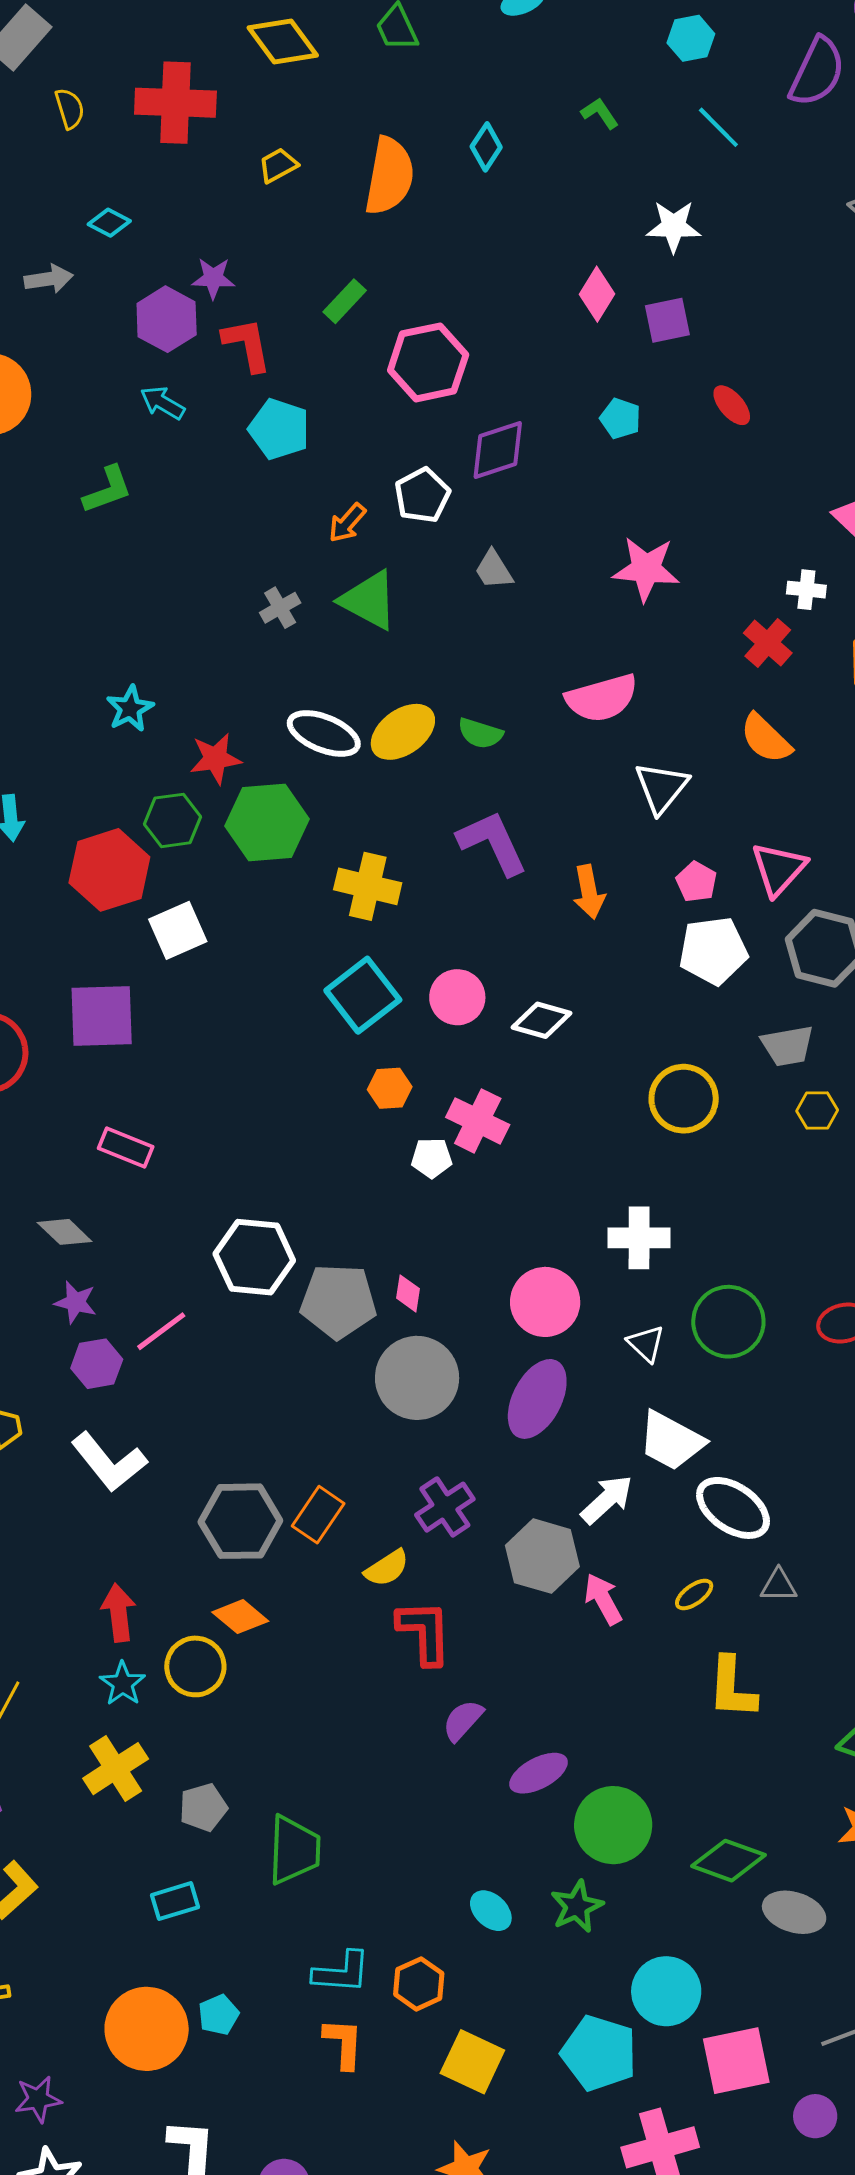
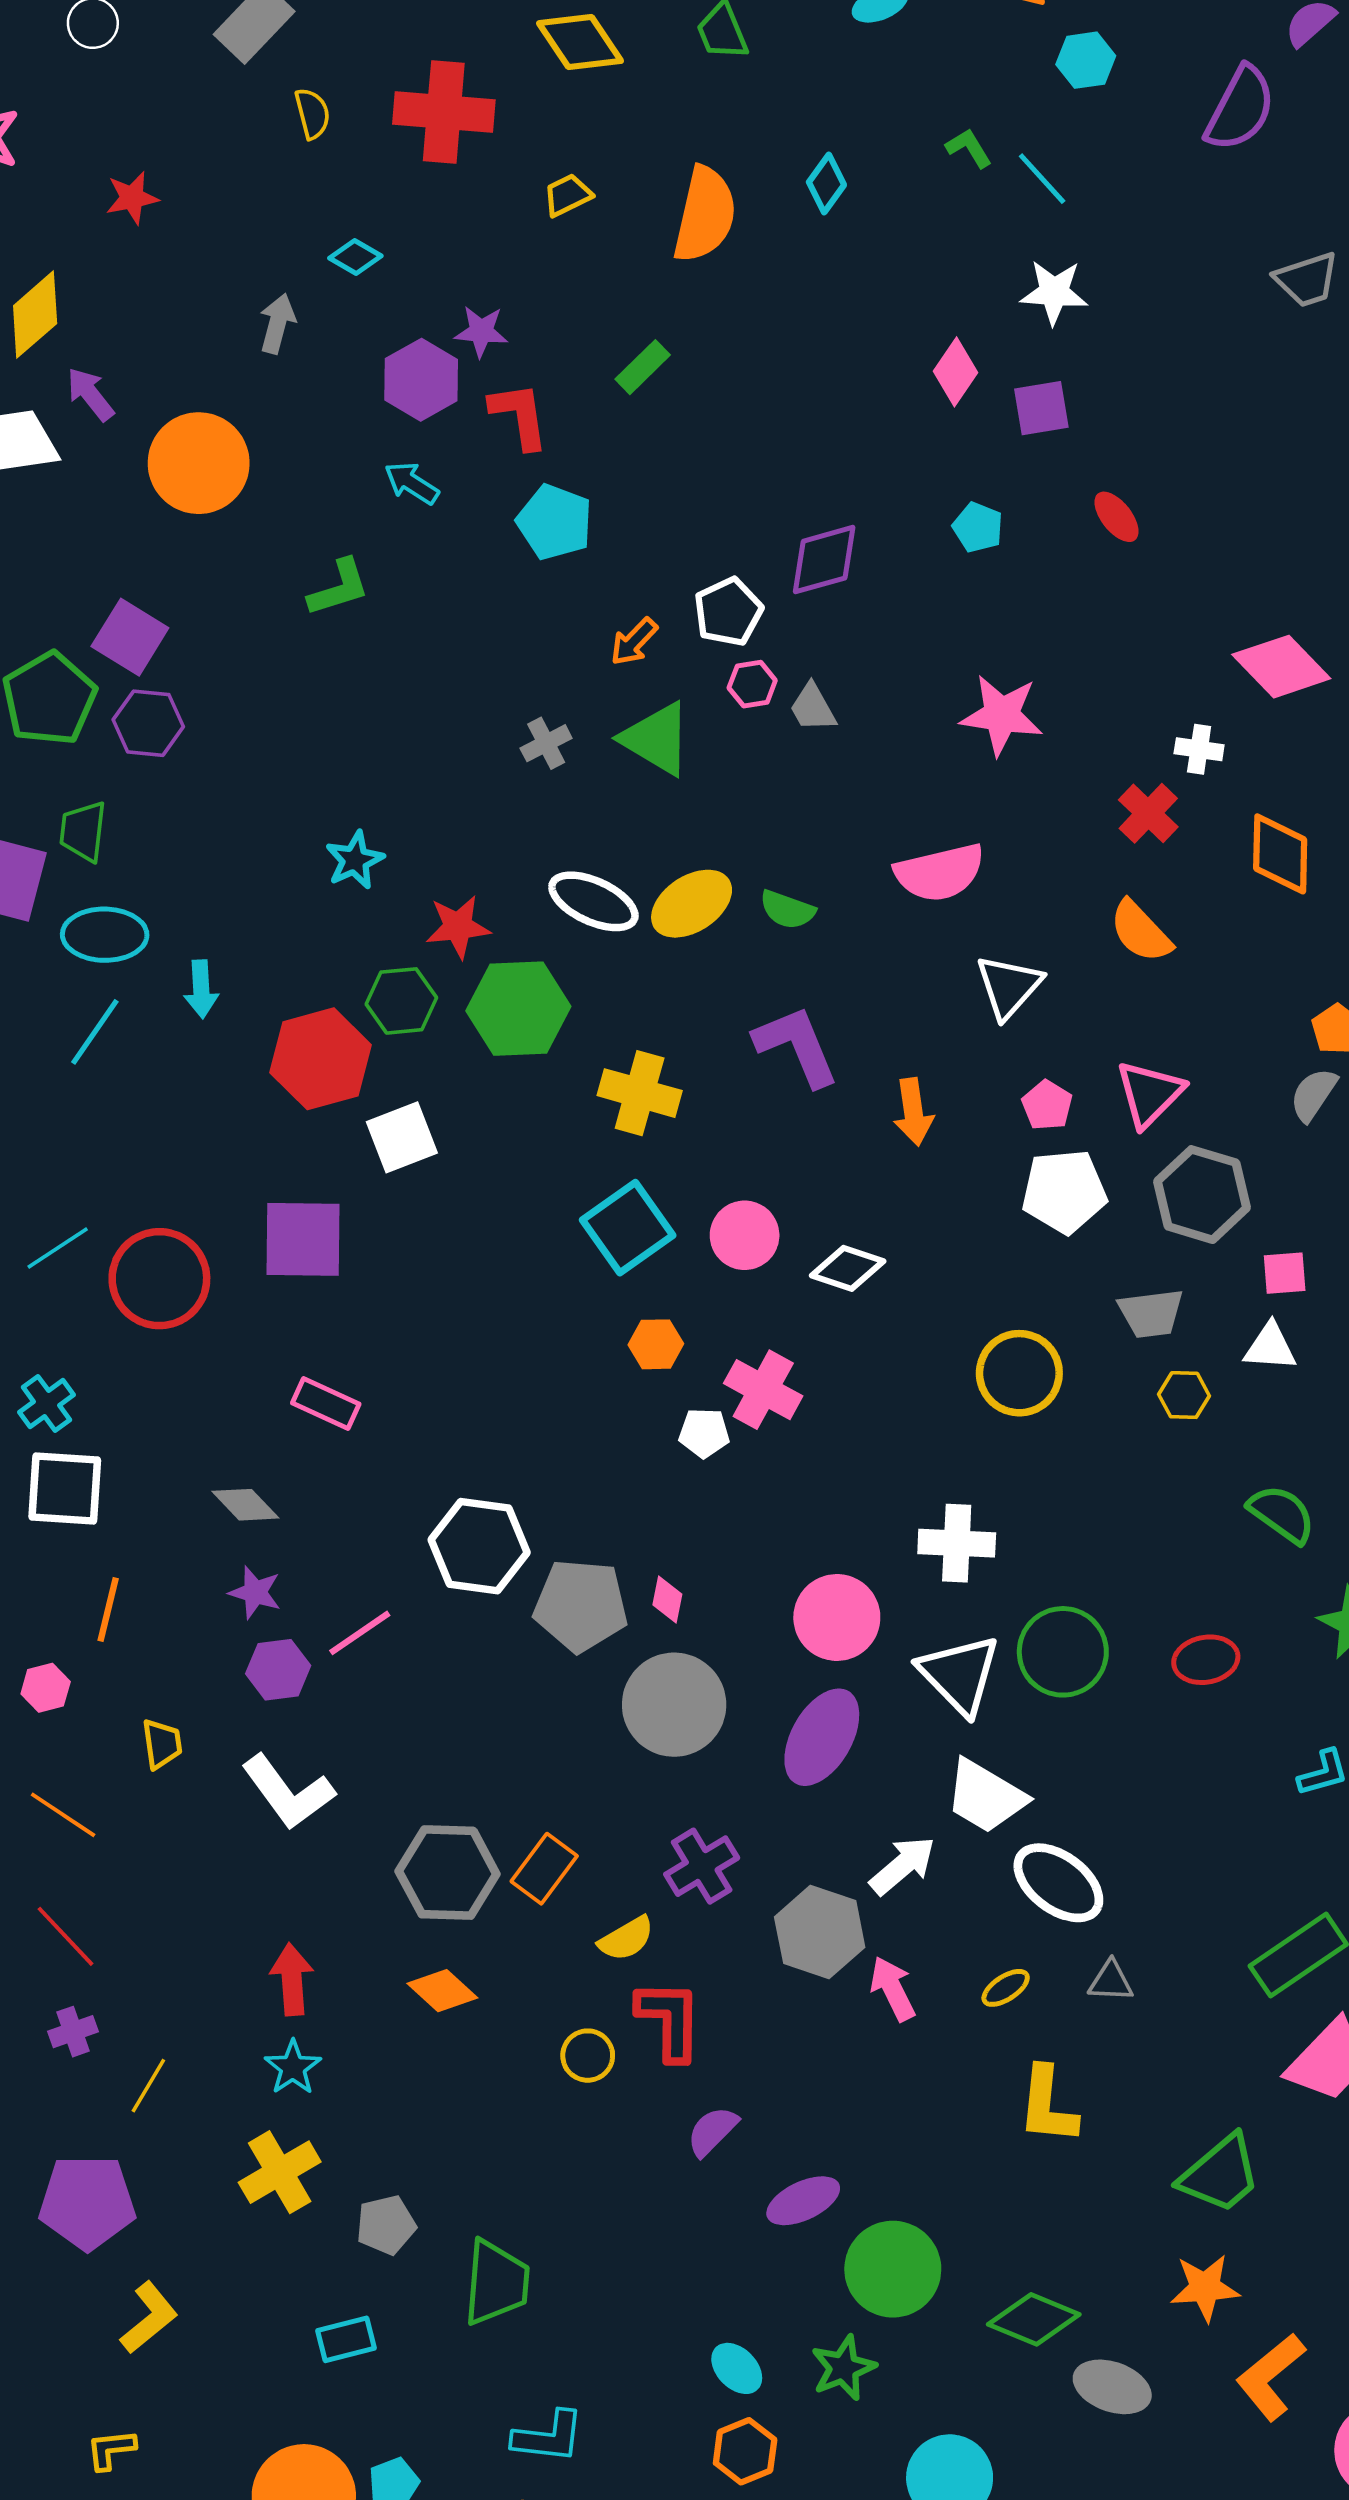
cyan line: (718, 127) -> (1042, 179), moved
gray arrow: (49, 279) -> (277, 323), turned -69
pink hexagon: (428, 362) -> (752, 684), moved, size x0.5
white triangle: (646, 1344) -> (959, 1675), size x1.8
yellow circle: (195, 1666) -> (588, 2056), moved, size x0.7
orange hexagon: (419, 1984) -> (745, 2451), moved

